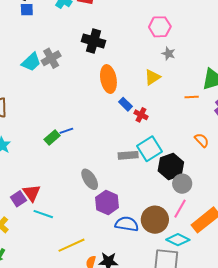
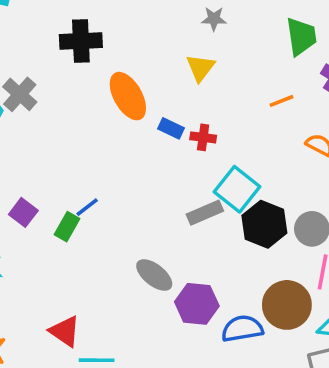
orange line: (192, 97) -> (281, 101), moved
black hexagon: (171, 167) -> (264, 224), moved
purple square: (18, 199) -> (23, 212), moved

